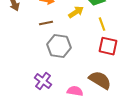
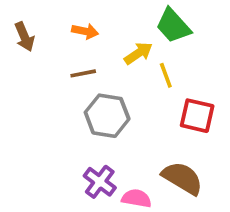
yellow line: (102, 24) -> (166, 75), moved
purple cross: (43, 81) -> (100, 182), moved

